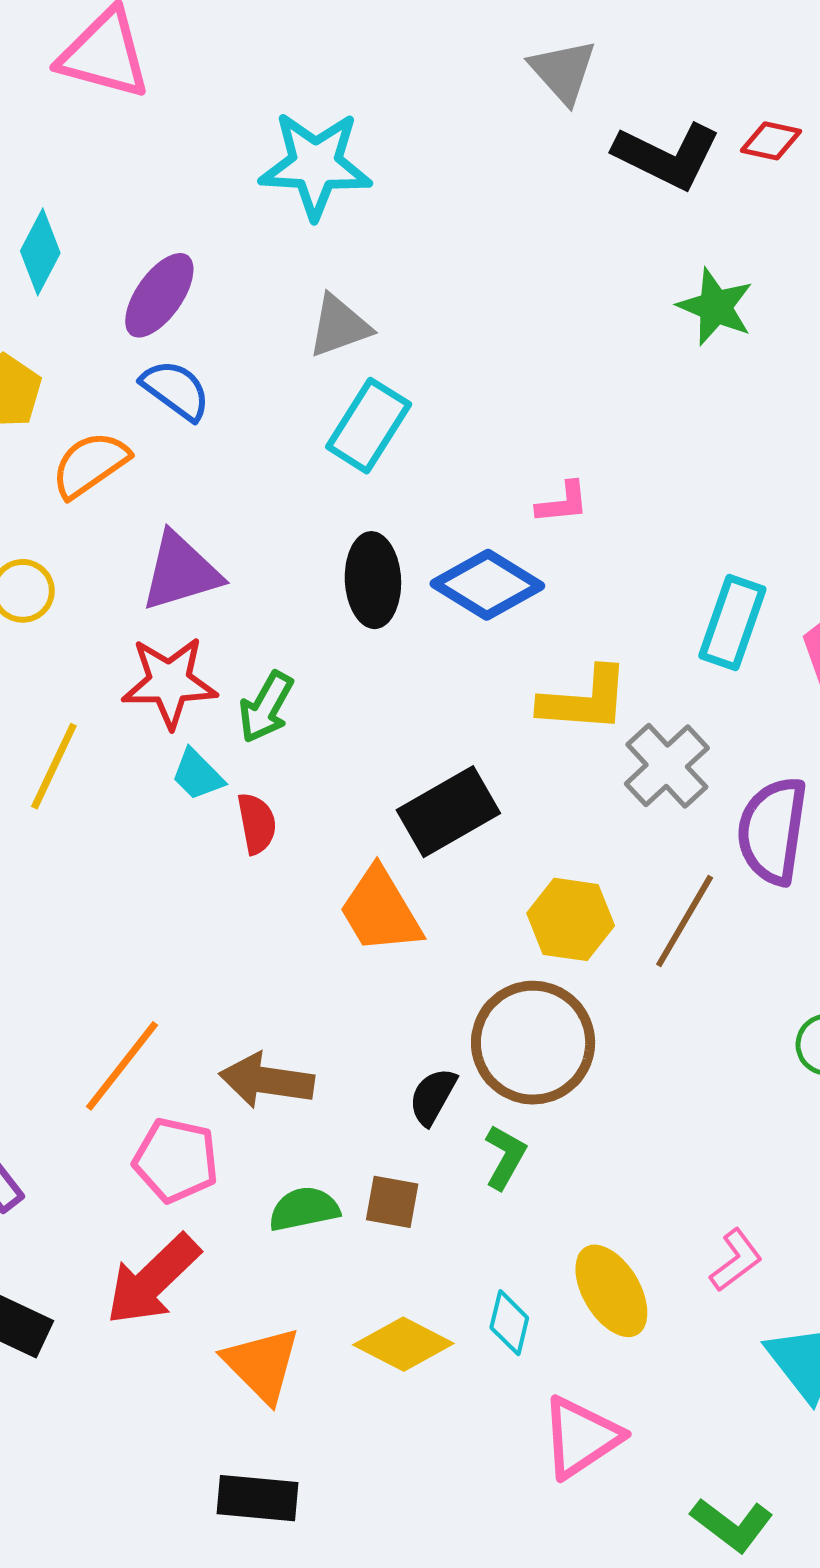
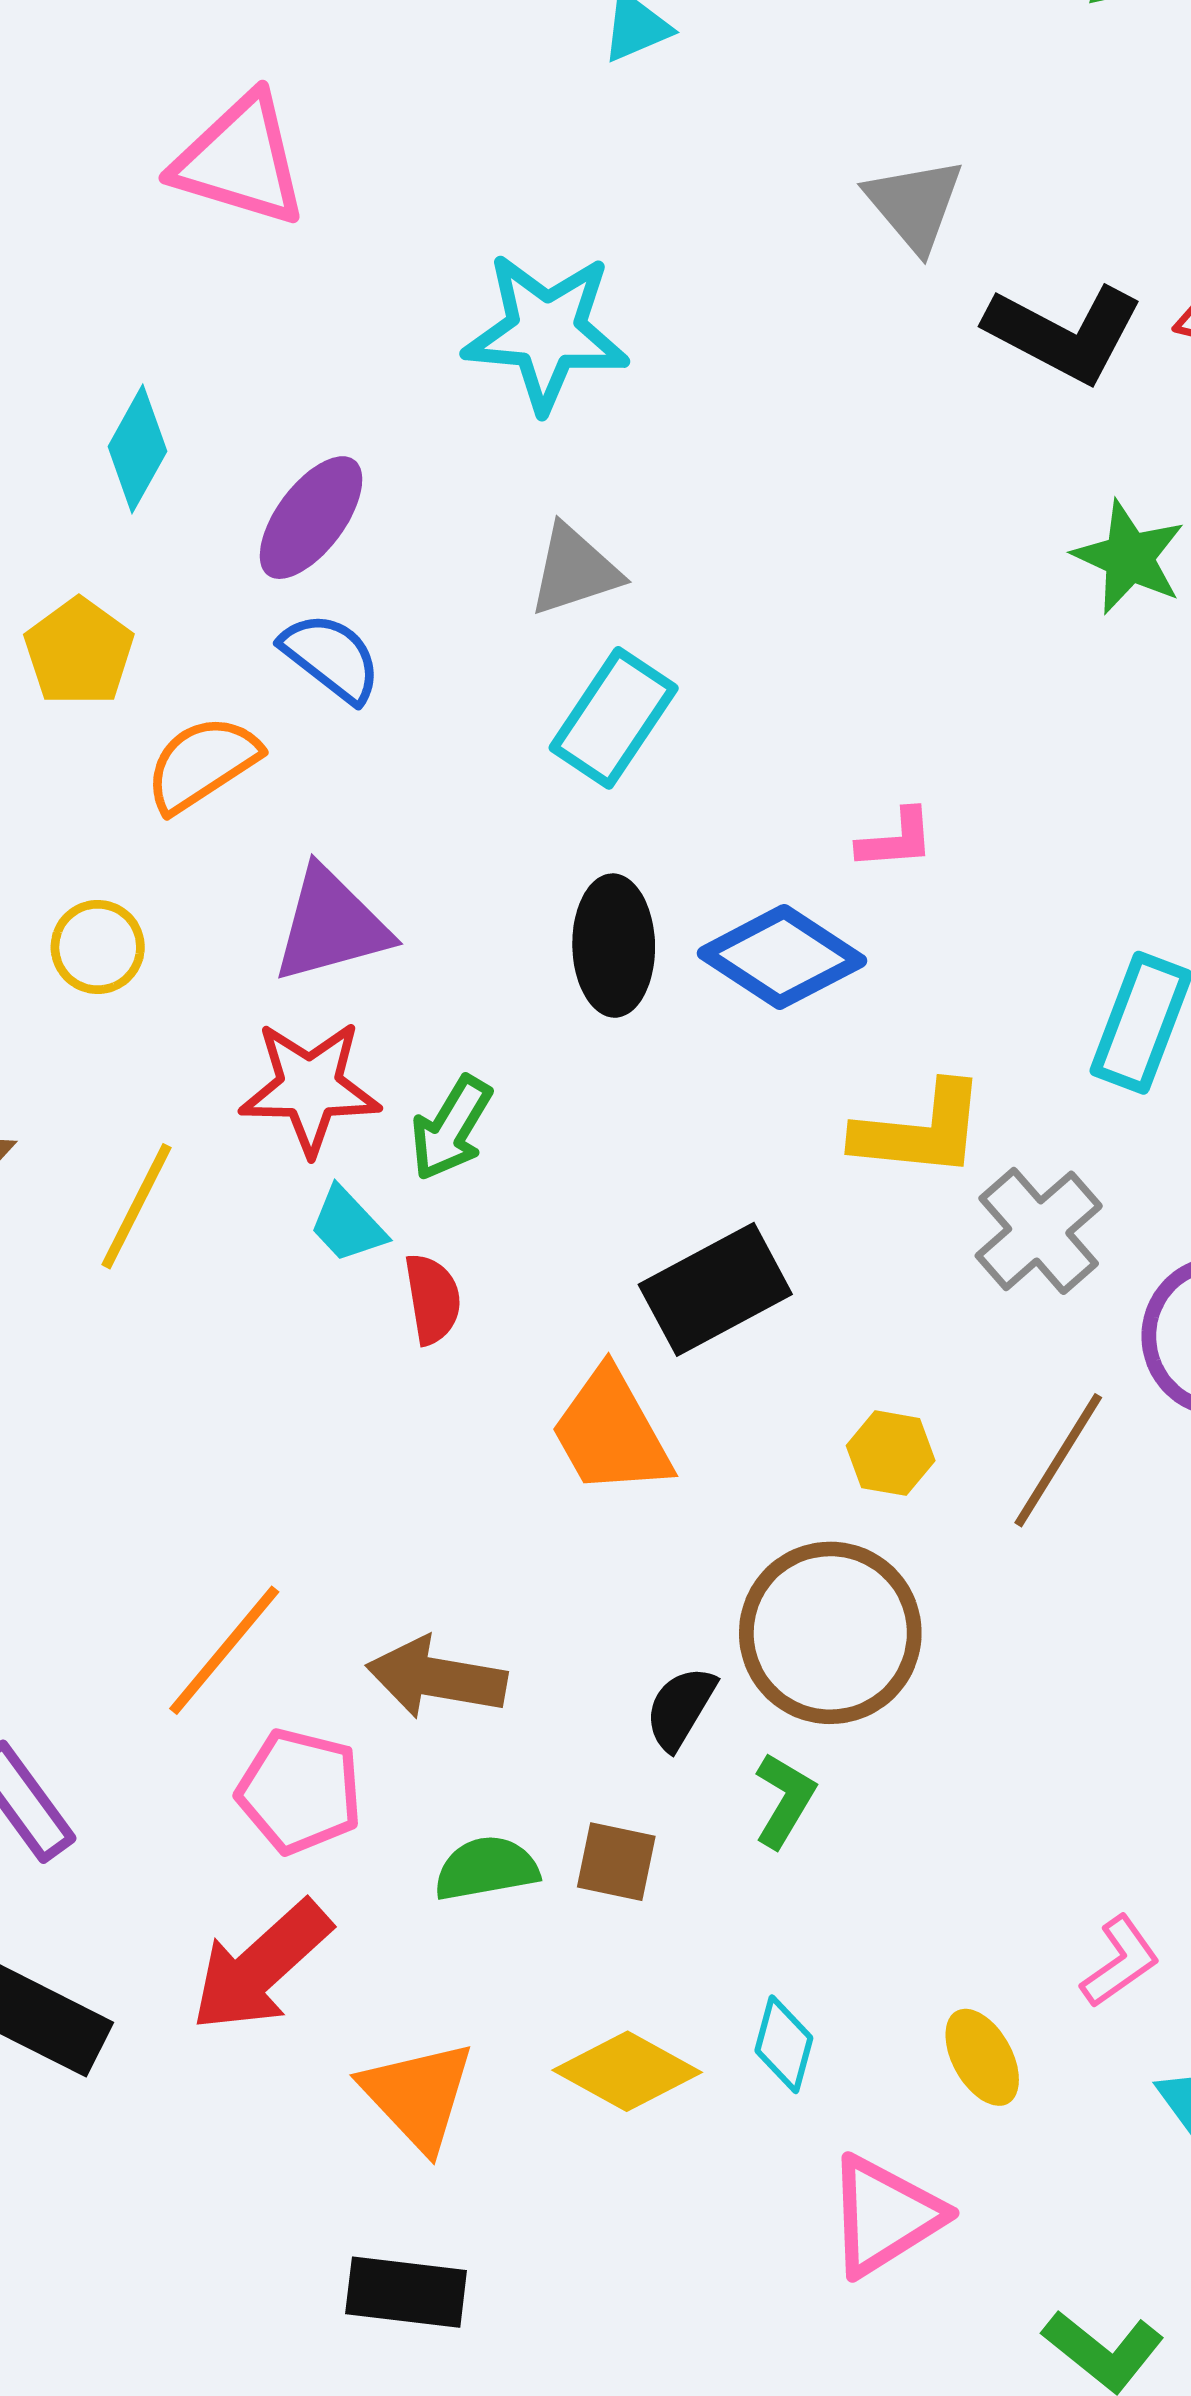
yellow hexagon: (571, 919) -> (891, 1453), size x0.7
yellow ellipse: (611, 1291) -> (982, 2057), moved, size x0.7

